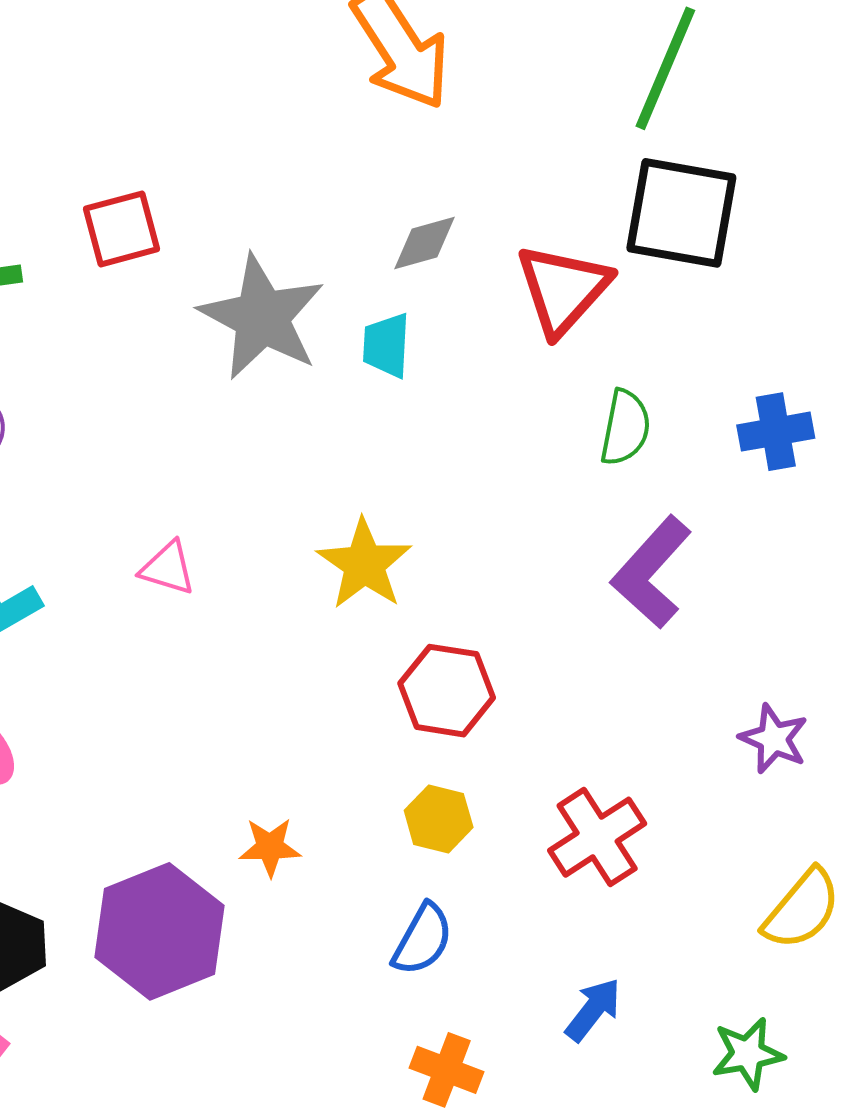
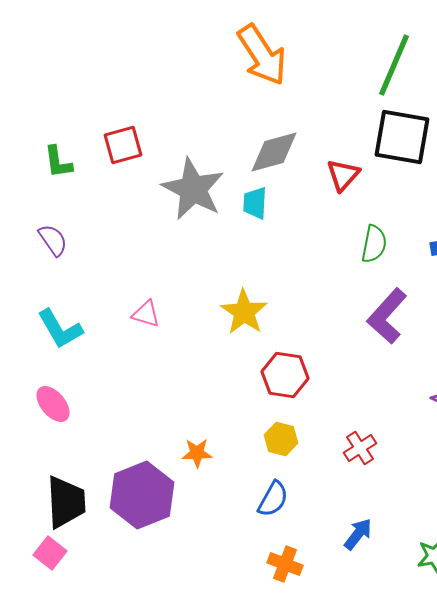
gray diamond: (425, 243) -> (274, 152), size x1.5
red triangle: (563, 289) -> (343, 175), size x0.7
red cross: (597, 837) -> (360, 448), size x0.7

